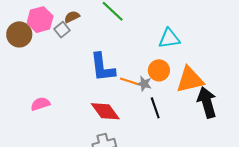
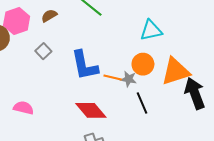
gray square: (62, 30) -> (43, 51), moved
pink semicircle: (40, 104) -> (23, 108), turned 36

